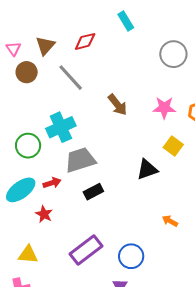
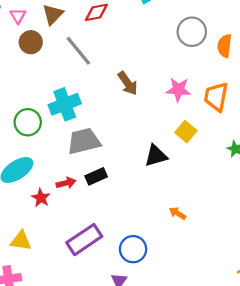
red arrow: (52, 183) -> (66, 183), moved

